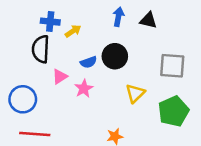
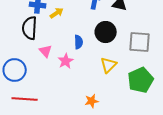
black circle: (115, 56) -> (106, 32), moved
blue semicircle: (89, 62) -> (79, 42), moved, turned -72
pink triangle: (60, 77) -> (46, 51), turned -40

